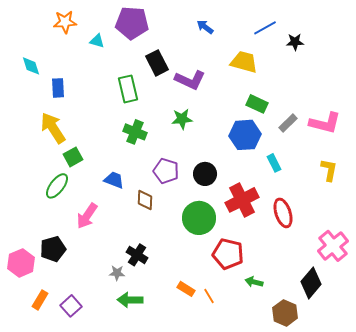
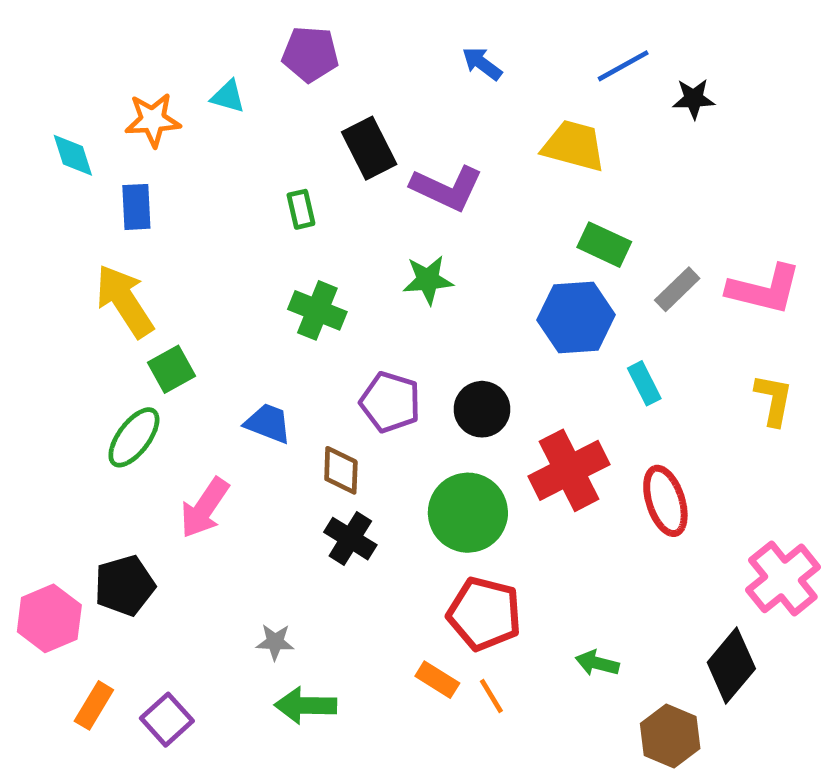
orange star: (65, 22) -> (153, 120), moved
purple pentagon: (132, 23) -> (310, 54), size x0.7
green rectangle: (128, 89) -> (301, 209), size x0.6
red pentagon: (228, 254) -> (484, 614), moved
black cross: (137, 255) -> (350, 539), moved

